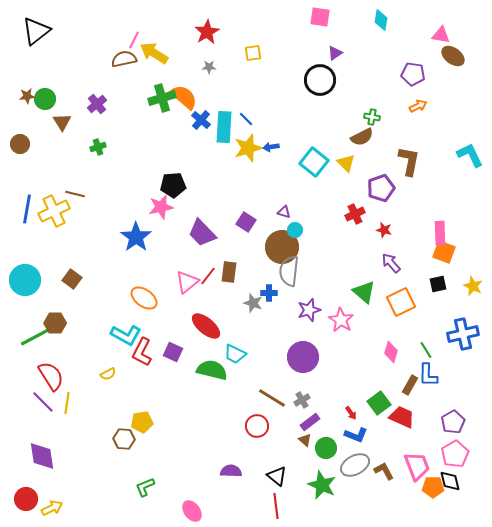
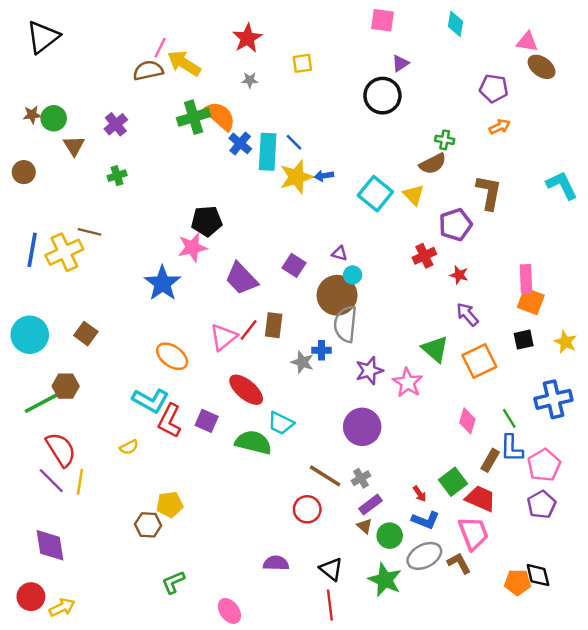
pink pentagon: (455, 454) -> (544, 465), moved
pink trapezoid: (417, 466) -> (473, 533), moved

